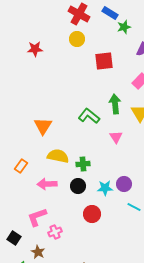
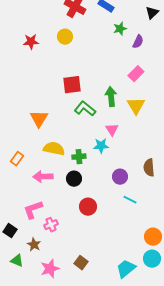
green star: (124, 27) -> (120, 29), moved
yellow circle: (77, 39) -> (65, 37), moved
red square: (104, 61) -> (72, 85), moved
cyan star: (105, 188) -> (101, 146), moved

